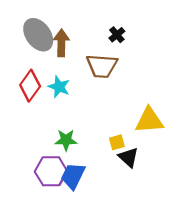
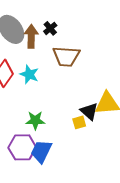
black cross: (117, 35) -> (50, 28), moved
black triangle: (128, 157) -> (89, 111), moved

